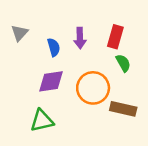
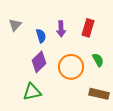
green semicircle: (123, 63) -> (98, 60), moved
purple diamond: (51, 81) -> (39, 62), turned -35
brown rectangle: (123, 109) -> (99, 94), moved

